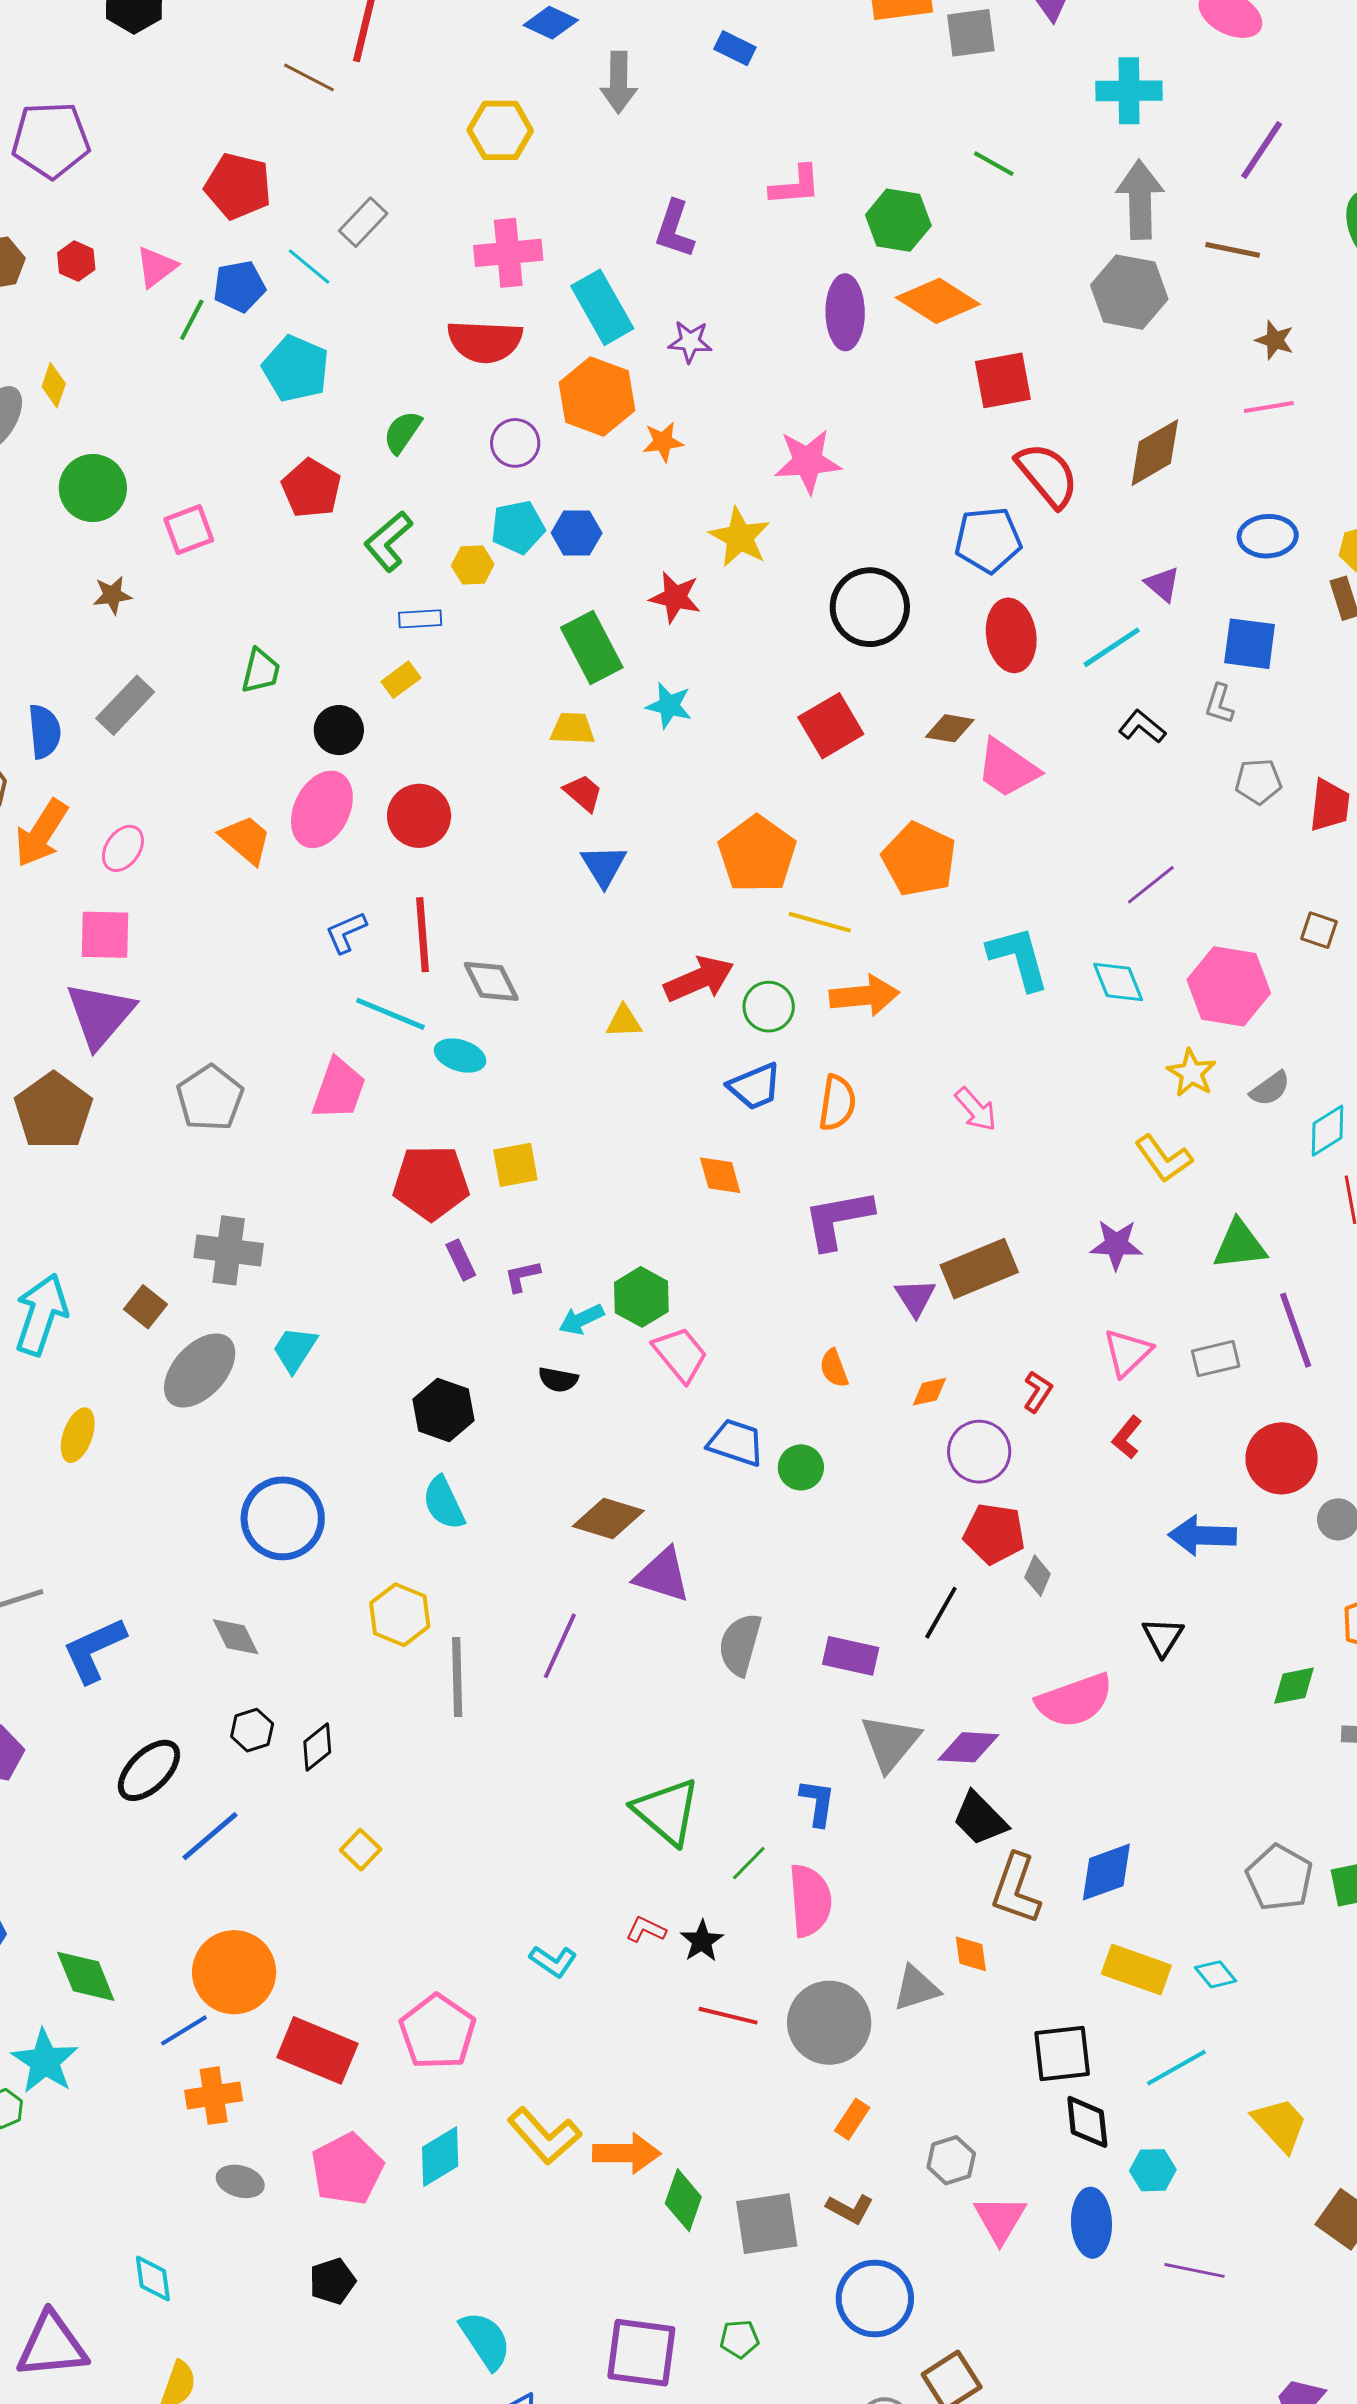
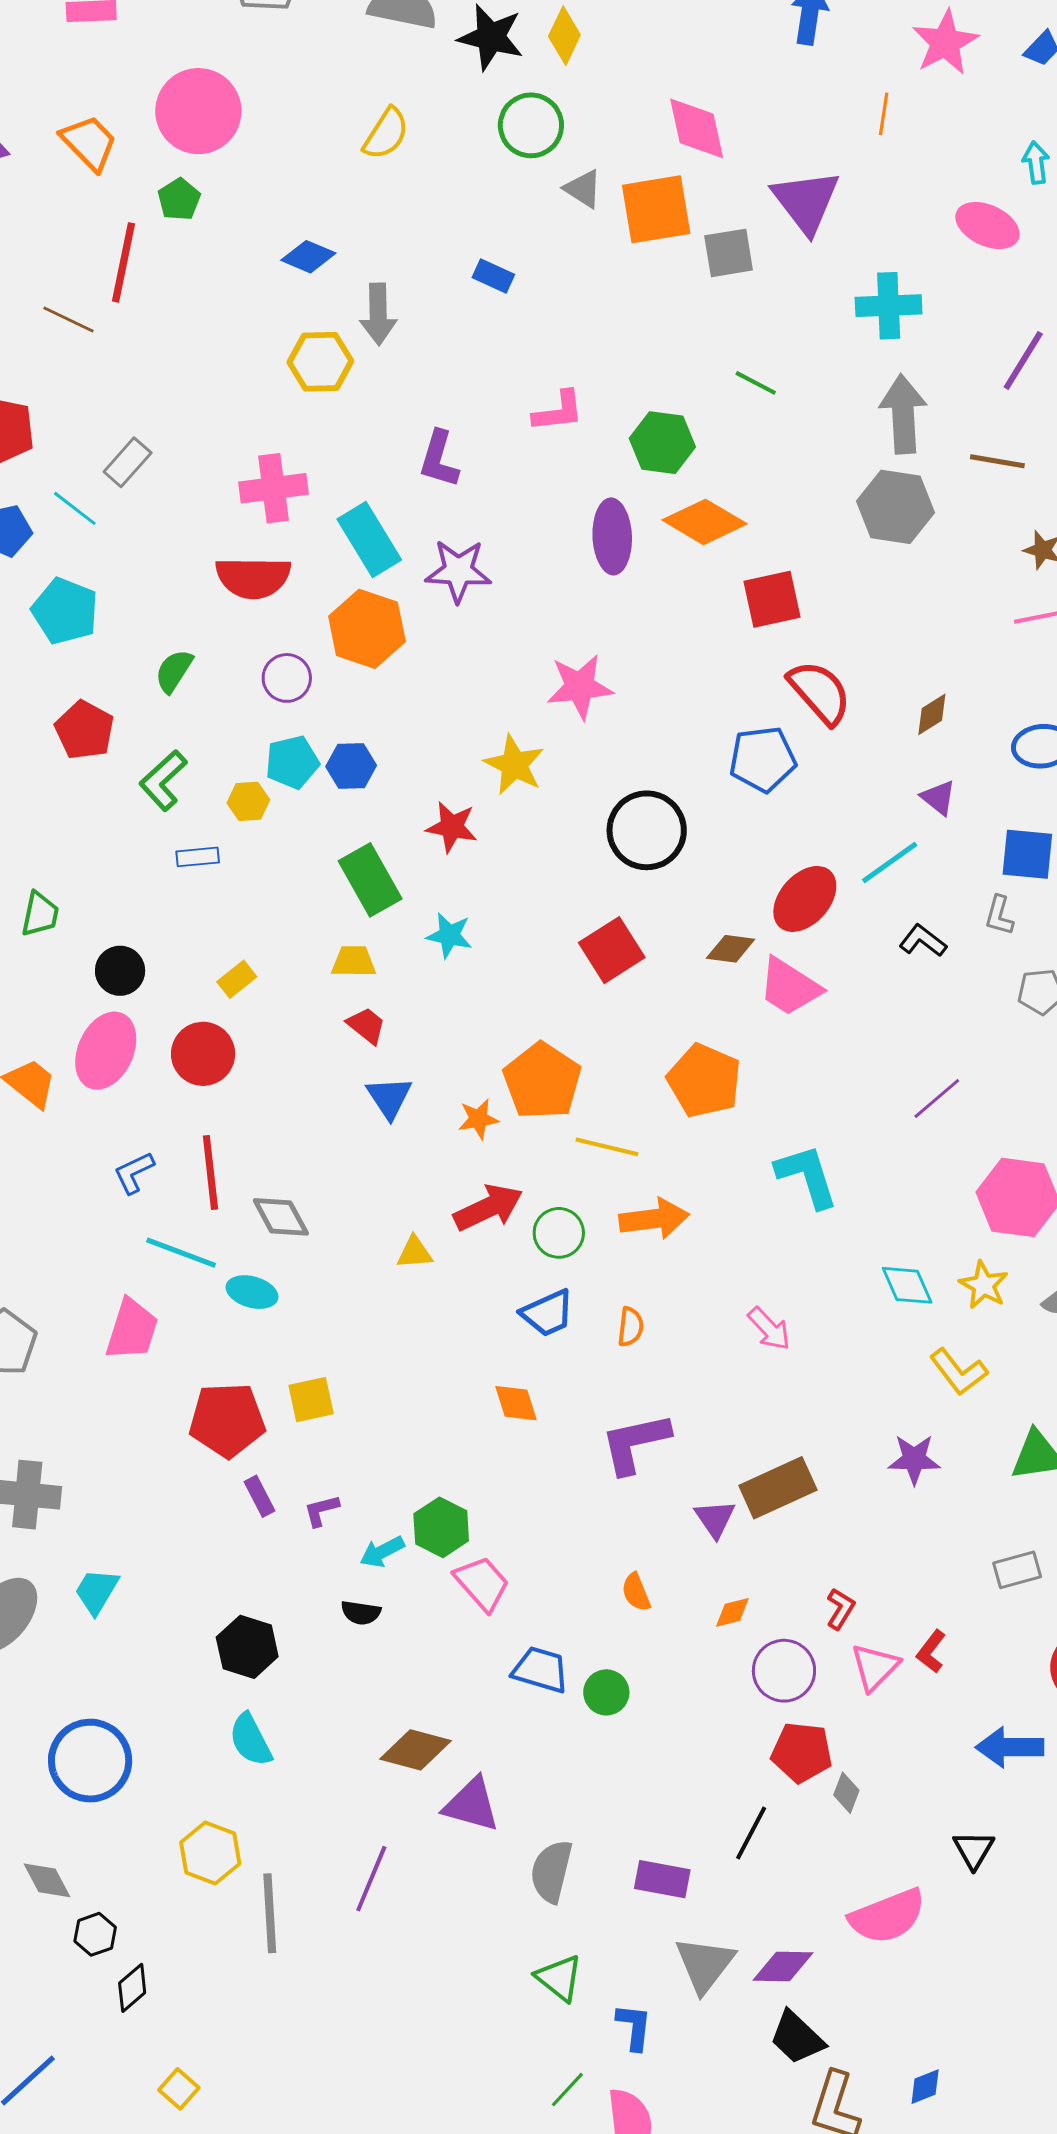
yellow hexagon: (500, 130) -> (320, 362), moved
purple star: (690, 342) -> (458, 571), size x1.5
orange star: (663, 442) -> (478, 1119), moved
brown diamond: (1155, 453) -> (932, 714), moved, size x0.6
red ellipse: (1011, 635) -> (805, 899), moved, turned 52
yellow rectangle: (401, 680) -> (237, 979), moved
cyan diamond: (1118, 982) -> (907, 1285), moved
orange semicircle: (837, 1103) -> (630, 1327), size x0.7
pink triangle: (1127, 1352) -> (875, 1667), moved
black hexagon: (252, 1730) -> (95, 1934), moved
green triangle: (667, 1811) -> (559, 1978), moved, size x0.7
blue diamond: (1106, 1872) -> (925, 2087), size x0.6

